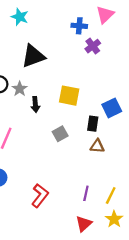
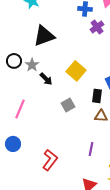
yellow square: (69, 96) -> (76, 71), turned 30
black arrow: (35, 105) -> (46, 79), turned -40
purple line: (86, 193) -> (91, 149), moved

